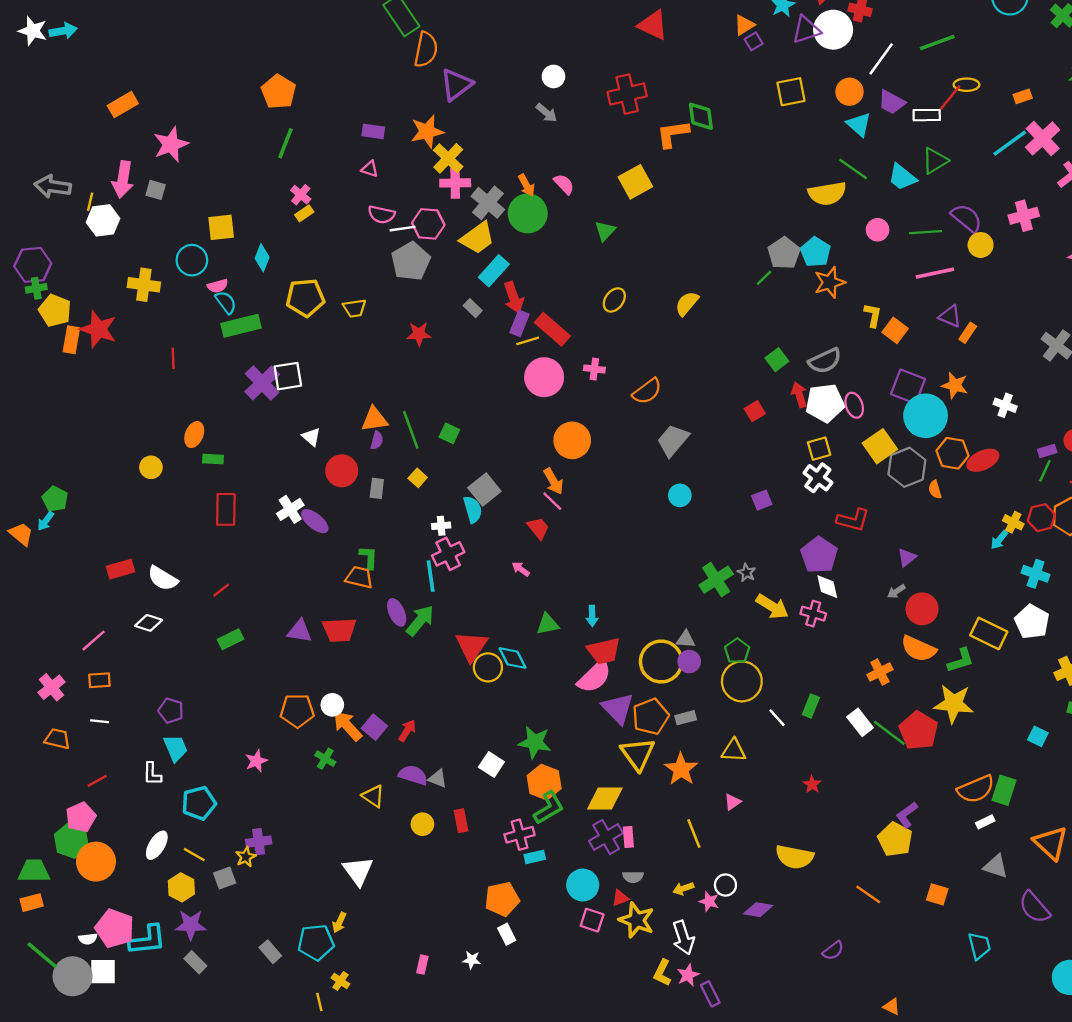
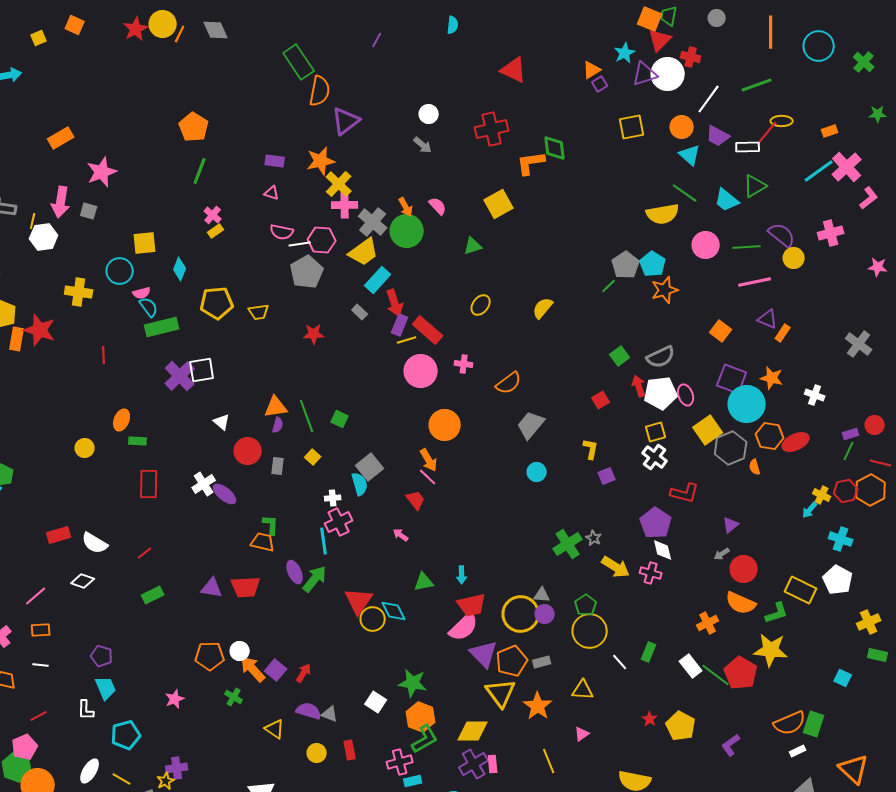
pink circle: (878, 230) -> (706, 245), size x1.4
green triangle: (605, 231) -> (473, 246), turned 30
yellow L-shape: (873, 315) -> (591, 449), moved
yellow pentagon: (895, 839) -> (681, 726), moved

